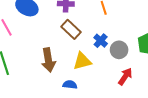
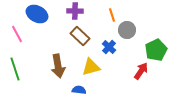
gray circle: (119, 50) -> (127, 30), moved
red arrow: (125, 76) -> (141, 71), moved

